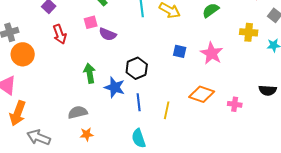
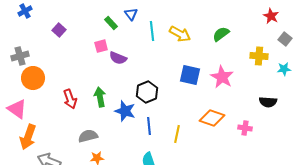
red arrow: (60, 34) -> (70, 99), moved
blue square: (180, 51) -> (190, 75), size x1.5
black semicircle: (268, 90) -> (268, 102), moved

